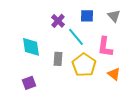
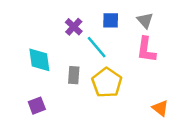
pink L-shape: (105, 47) -> (146, 50), moved
orange triangle: (114, 74) -> (160, 108), moved

